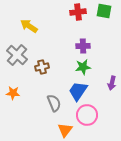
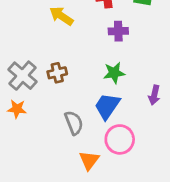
yellow arrow: (29, 26) -> (61, 16), moved
purple cross: (83, 46) -> (118, 31), moved
gray cross: (17, 55) -> (23, 76), moved

